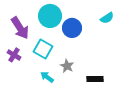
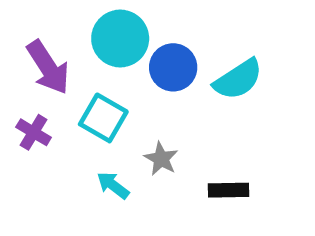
cyan semicircle: (107, 18) -> (238, 79), moved, size x1.5

